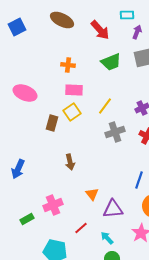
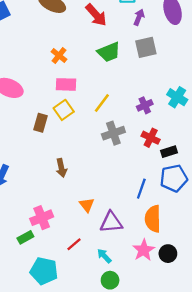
orange cross: (68, 65) -> (59, 55), turned 32
green rectangle: (27, 219) -> (25, 237), moved

